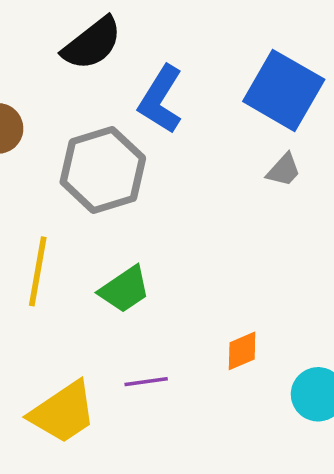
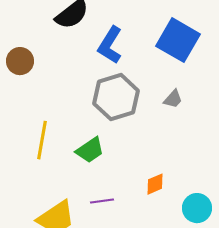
gray hexagon: (103, 170) -> (116, 97), moved
gray trapezoid: (284, 170) -> (173, 99), moved

